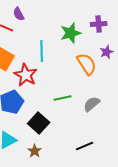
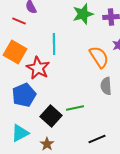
green star: (71, 33) -> (83, 14), moved
green line: (63, 98) -> (75, 108), moved
gray semicircle: (92, 104) -> (106, 86), moved, turned -54

